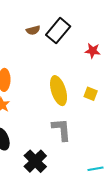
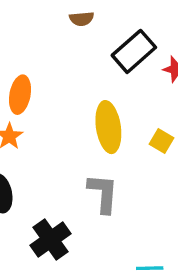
black rectangle: (58, 31) -> (134, 51), moved

